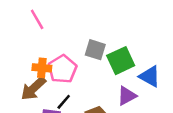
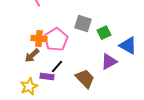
green square: (121, 61) -> (104, 33), size x0.6
brown arrow: (33, 88) -> (32, 56), size x0.7

